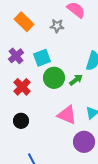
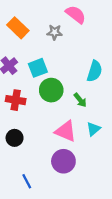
green arrow: (76, 80) -> (80, 100), moved, turned 88
red cross: (22, 87) -> (16, 100), turned -36
purple circle: (84, 142) -> (63, 161), moved

